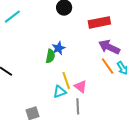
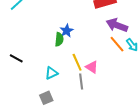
cyan triangle: (60, 92) -> (51, 73), moved
gray line: (78, 106) -> (81, 81), moved

